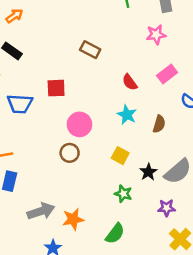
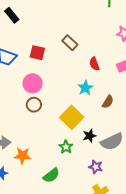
brown rectangle: (90, 50) -> (70, 43), moved
pink circle: (79, 124) -> (33, 83), moved
yellow square: (120, 156) -> (72, 117), size x1.6

